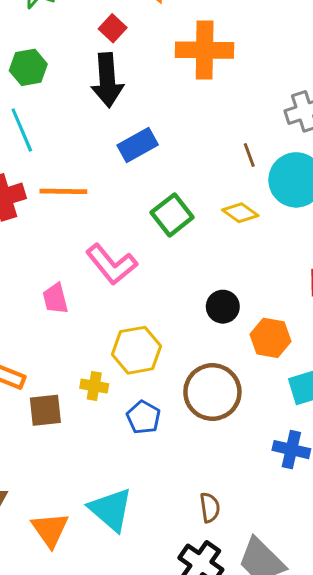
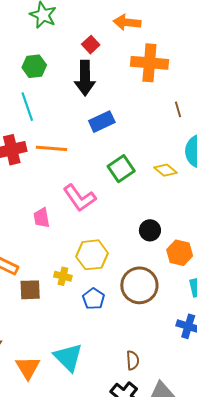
brown line: (249, 155) -> (178, 109), moved

